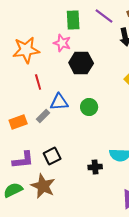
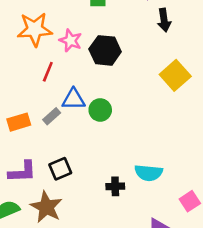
pink star: (62, 43) -> (70, 41), moved
red line: (38, 82) -> (48, 72), turned 35
green circle: (89, 107) -> (100, 110), moved

